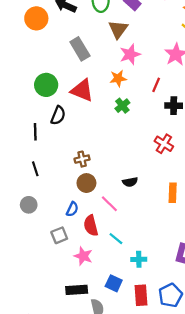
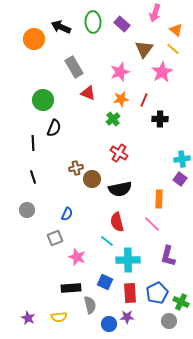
brown triangle: (118, 29) -> (144, 49), moved
orange star: (118, 78) -> (121, 99), moved
red triangle: (82, 90) -> (88, 93), moved, size x0.7
red cross: (164, 144) -> (119, 153), moved
black semicircle: (130, 182) -> (120, 189), size x1.6
brown circle: (86, 183) -> (92, 179), moved
pink line: (109, 204) -> (152, 224), moved
red semicircle: (91, 226) -> (117, 222), moved
cyan cross: (139, 259) -> (128, 260), size x1.6

